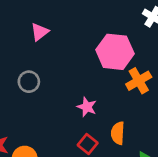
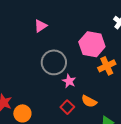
gray circle: (29, 82) -> (54, 62), moved, size x1.6
orange semicircle: (118, 133) -> (89, 101), turned -70

